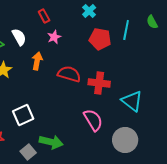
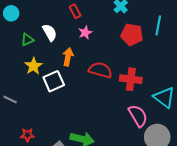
white square: (23, 115) -> (54, 81), moved
pink semicircle: (93, 120) -> (138, 116), moved

